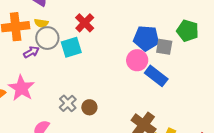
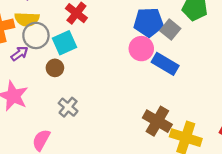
yellow semicircle: (41, 23) -> (27, 19), size x1.5
gray square: (164, 47) -> (170, 30), turned 36
brown circle: (89, 107) -> (55, 68), moved

